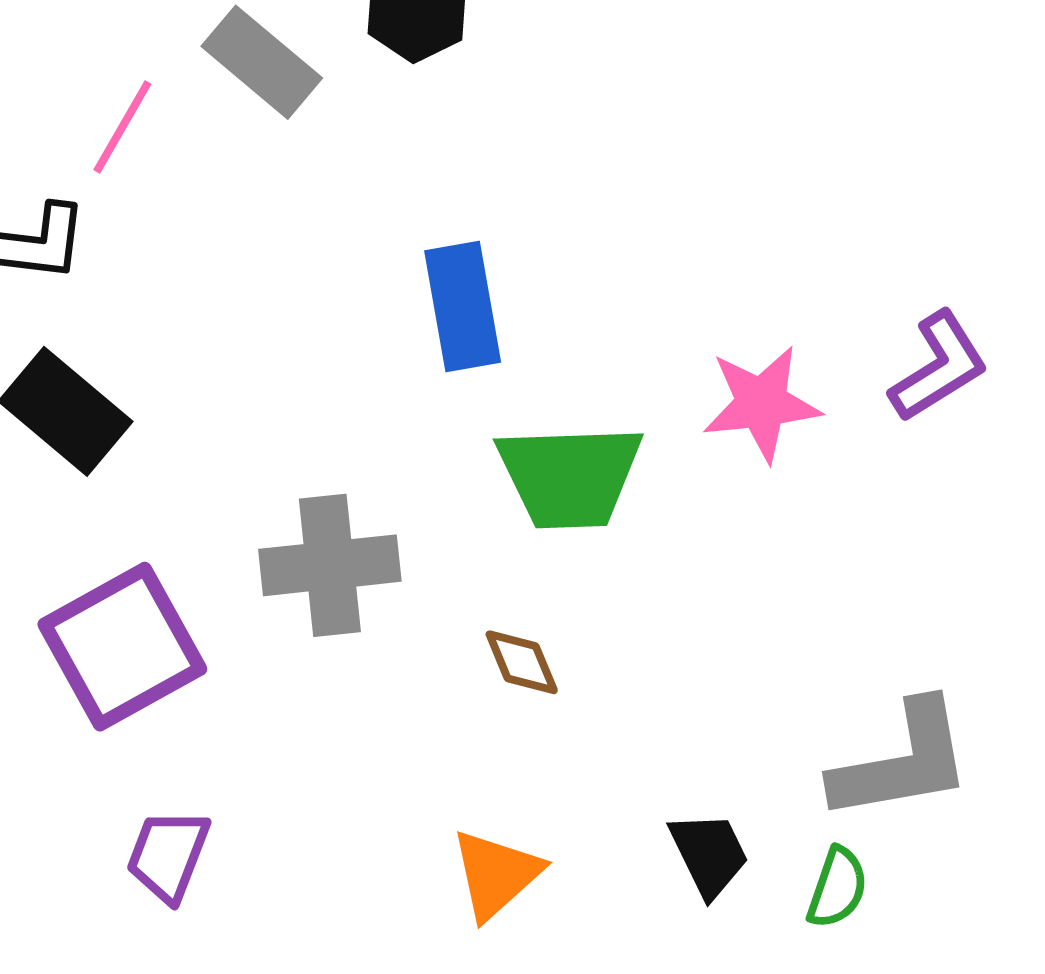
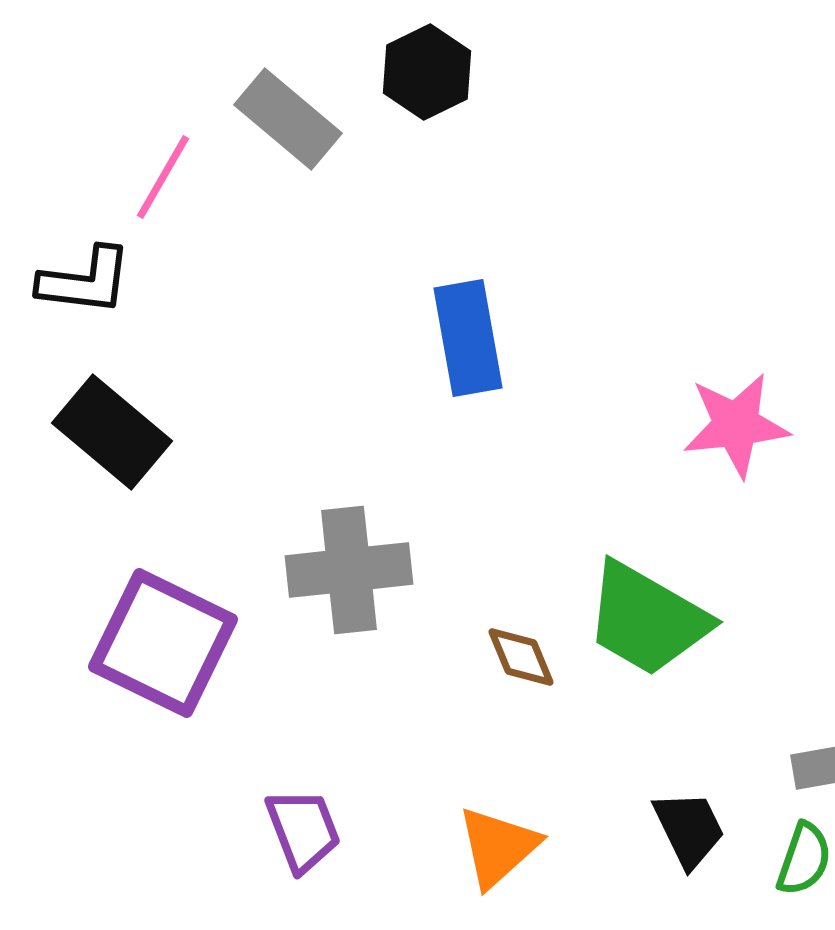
green trapezoid: (570, 476) -> (647, 619), moved, turned 32
purple square: (122, 647) -> (163, 643), turned -35
purple trapezoid: (168, 855) -> (303, 830), moved, turned 138

